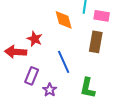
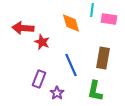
brown rectangle: (96, 42) -> (103, 58), moved
red arrow: (16, 52) -> (23, 28), moved

